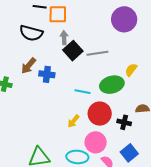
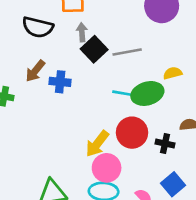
yellow semicircle: (131, 70) -> (173, 73), turned 40
cyan line: (83, 92) -> (123, 93), moved
yellow arrow: (73, 121) -> (97, 144), size x1.5
pink circle: (96, 142) -> (107, 168), moved

